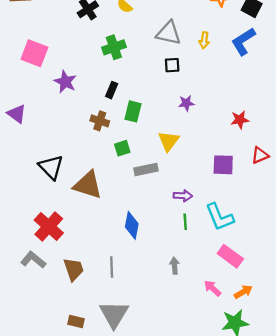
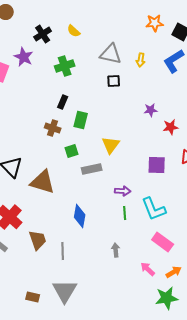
purple star: (65, 82) -> (24, 57), moved
purple star: (186, 103) -> (151, 110), moved
brown trapezoid: (74, 269) -> (38, 240), moved

